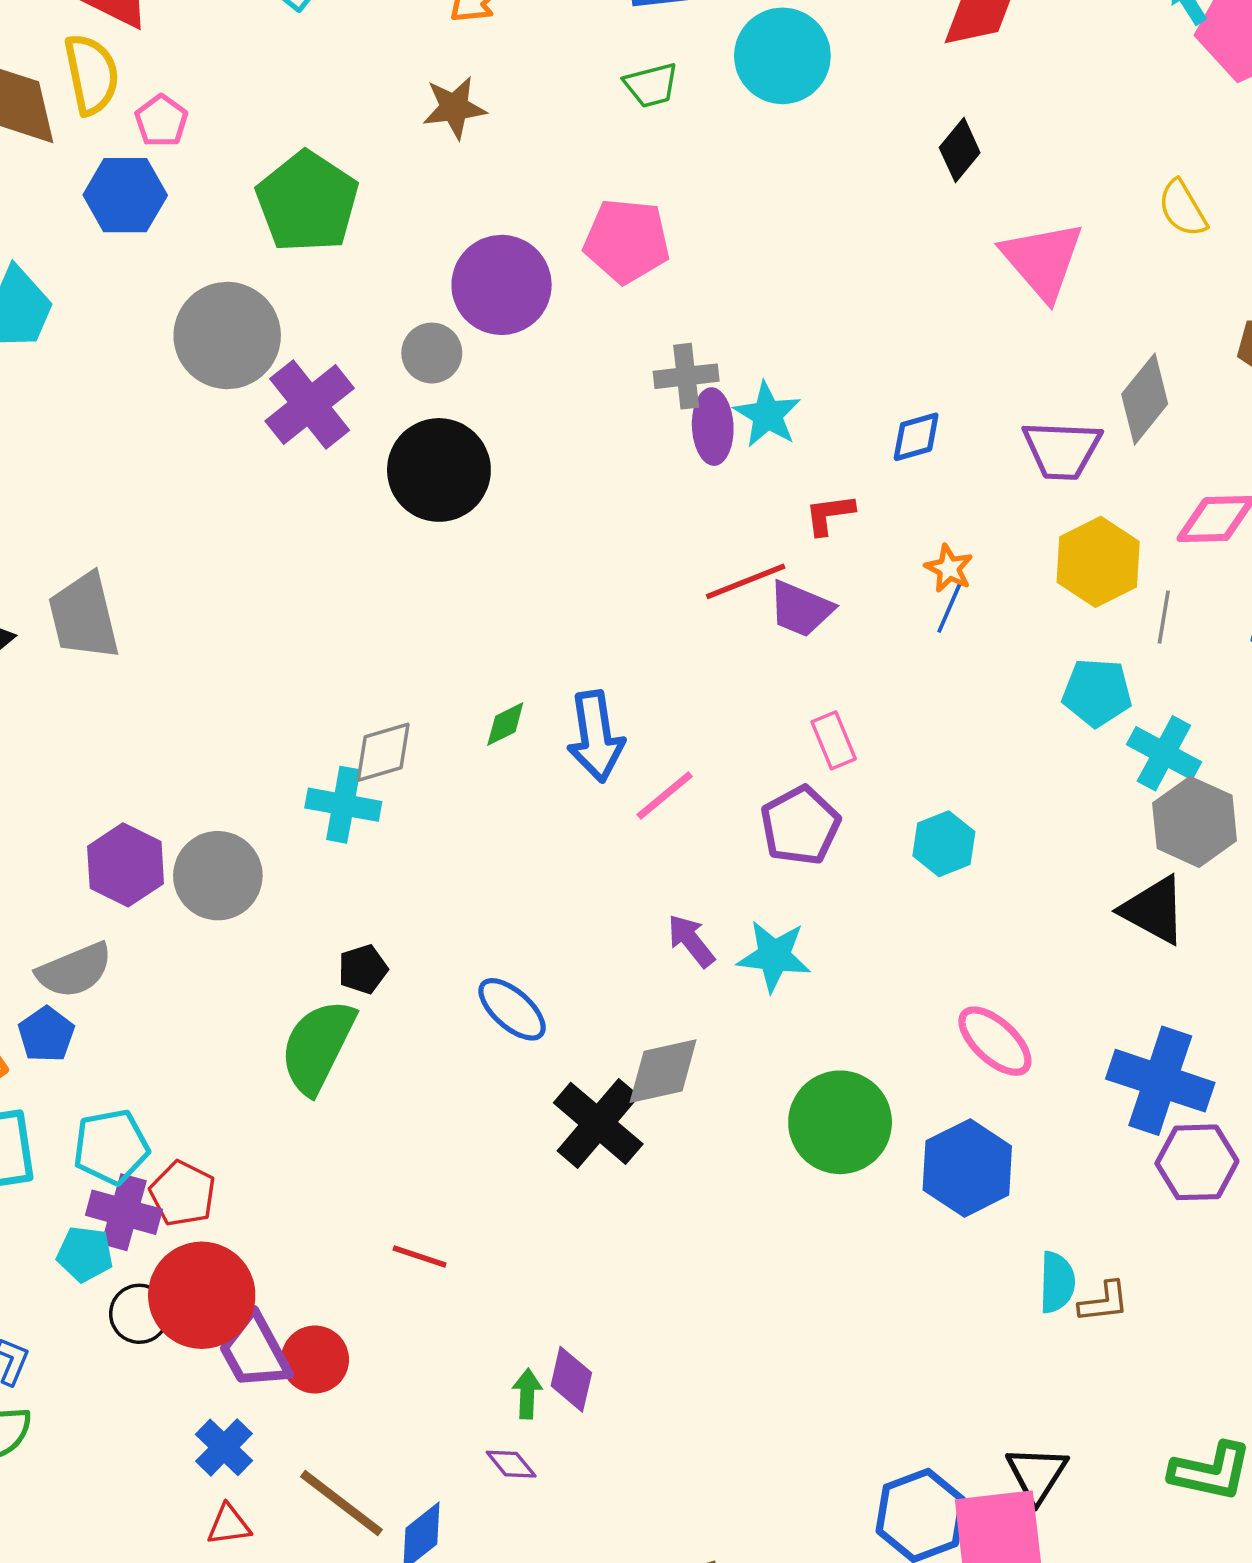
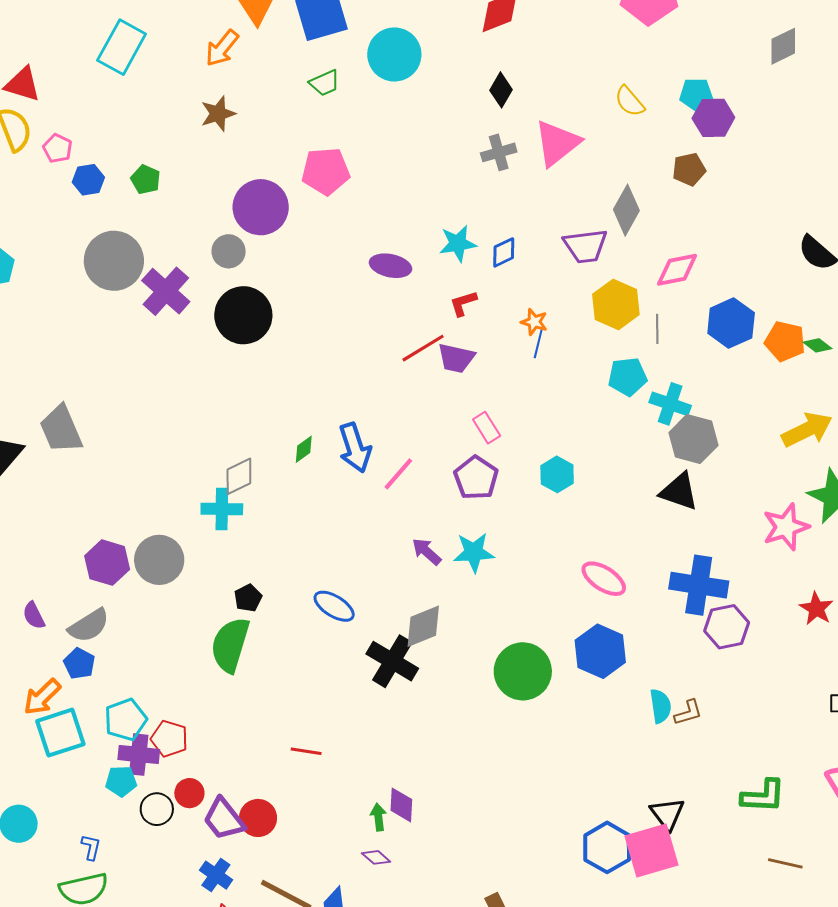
blue hexagon: (125, 195) -> (88, 180), moved, size x0.7
green pentagon: (307, 202) -> (146, 180), size x0.5
pink triangle: (1042, 260) -> (557, 143), turned 42
gray cross: (686, 376) -> (499, 152), moved
cyan star: (767, 415) -> (458, 244), moved, turned -30
purple ellipse: (713, 427) -> (390, 266), turned -66
green circle: (840, 1122) -> (523, 671), moved
red circle: (202, 1295) -> (189, 793), size x0.5

